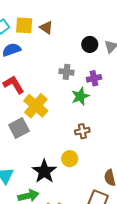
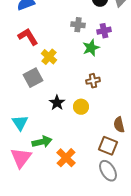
yellow cross: (36, 106) -> (49, 57), size x0.7
black star: (44, 171) -> (57, 103), moved, size x0.7

